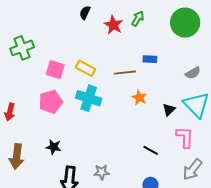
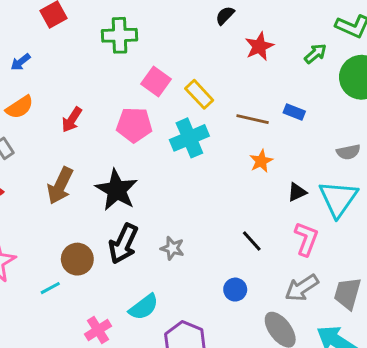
green arrow: (138, 19) -> (315, 54), moved
cyan cross: (89, 98) -> (189, 138), turned 30
black star: (54, 147) -> (117, 190), size x1.8

